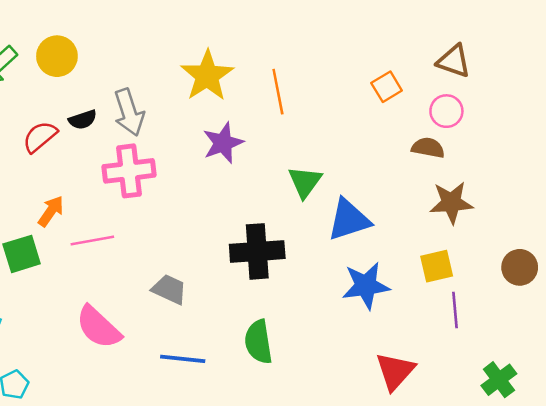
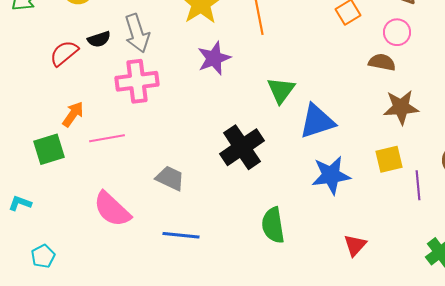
black cross: (257, 251) -> (242, 147), turned -30
purple line: (455, 310) -> (418, 185), moved
green semicircle: (258, 342) -> (273, 225), moved
red triangle: (395, 371) -> (355, 245), size x0.7

